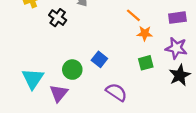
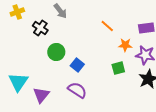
orange star: (145, 33) -> (125, 45), moved
green circle: (72, 70) -> (56, 52), moved
purple semicircle: (116, 92) -> (77, 90), moved

